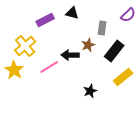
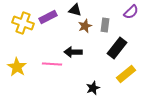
brown star: (88, 45) -> (85, 26), moved
yellow cross: (25, 46) -> (23, 23), moved, turned -30
pink line: (49, 67) -> (52, 64), turned 36

